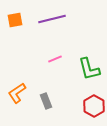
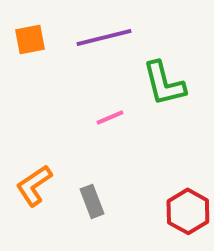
green L-shape: (89, 69) -> (164, 84), moved

